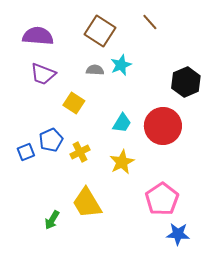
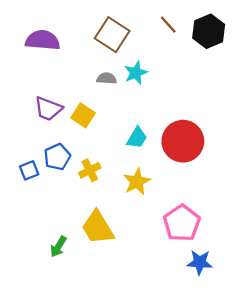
purple trapezoid: (43, 74) -> (48, 109), moved
black hexagon: (186, 82) -> (209, 31), moved

